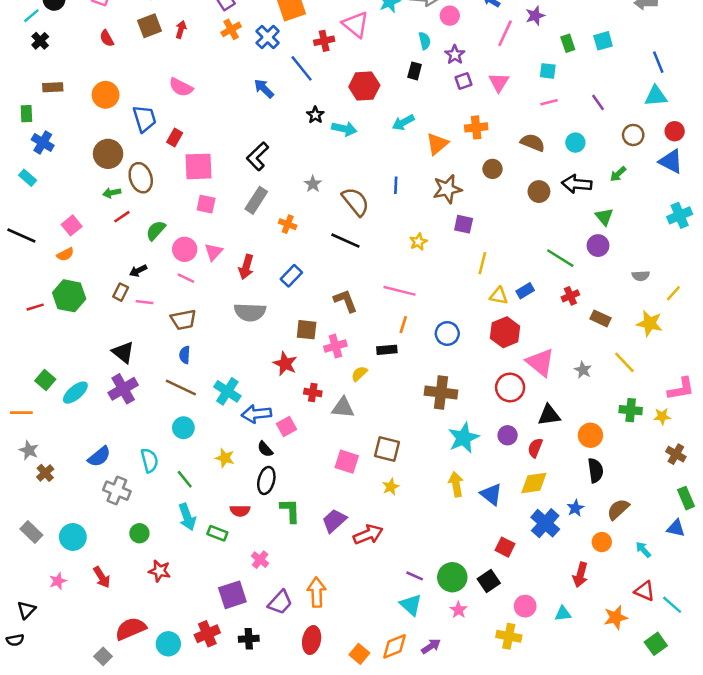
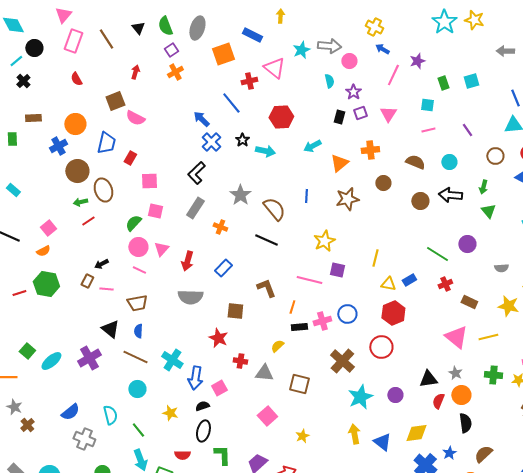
brown square: (149, 26) -> (115, 101), moved
blue cross: (268, 37) -> (211, 142), moved
black rectangle: (415, 71) -> (339, 117), moved
blue trapezoid: (144, 119) -> (106, 143), turned 30
blue cross: (43, 143) -> (58, 146), moved, turned 30
pink square: (198, 166) -> (149, 181), size x0.7
green arrow: (618, 174) -> (483, 187), turned -32
gray star: (313, 184) -> (240, 195), size x1.5
green triangle: (604, 217) -> (488, 211), moved
purple square: (464, 224) -> (337, 270), moved
green semicircle: (156, 230) -> (133, 223), moved
yellow star: (418, 242) -> (324, 241), size x1.5
orange line: (403, 325) -> (292, 307), moved
pink cross: (335, 346) -> (322, 321), moved
black triangle: (123, 352) -> (110, 329), moved
pink triangle: (540, 362) -> (456, 337), moved
yellow line: (624, 362) -> (488, 337), turned -60
gray star: (583, 370) -> (455, 373), moved
red circle: (510, 388) -> (381, 347), moved
brown cross: (441, 393) -> (342, 361), turned 35
blue arrow: (256, 414) -> (195, 378), turned -75
red semicircle: (535, 448) -> (438, 401), moved
black semicircle: (265, 449) -> (202, 406), turned 112
brown square: (387, 449) -> (299, 384), moved
pink square: (347, 462) -> (267, 416), turned 30

